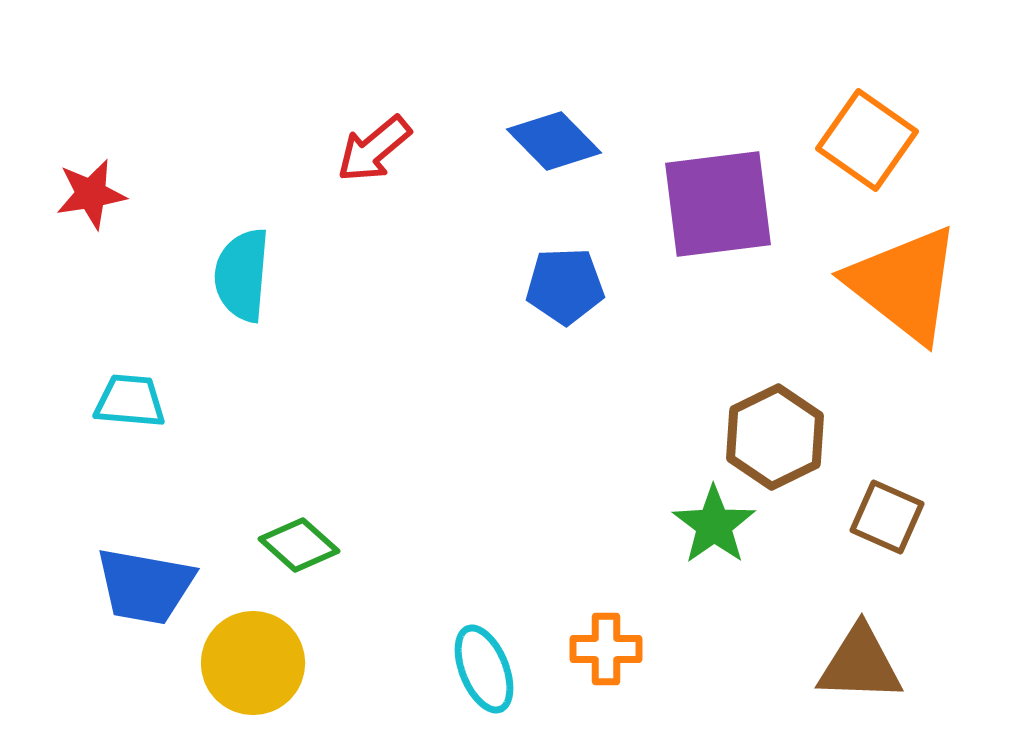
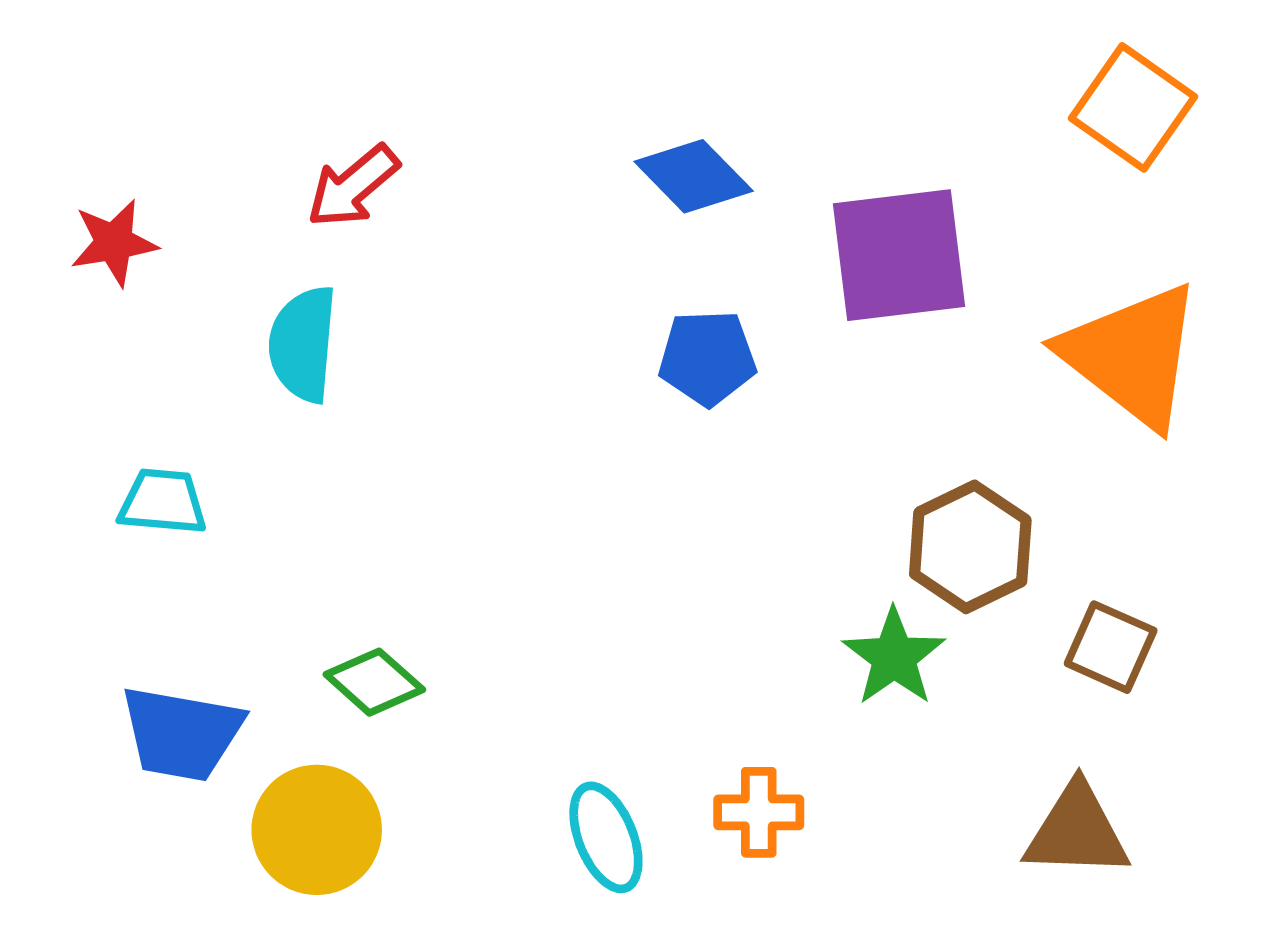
orange square: (867, 140) -> (1133, 107), moved
red arrow: (374, 149) -> (353, 186), moved

